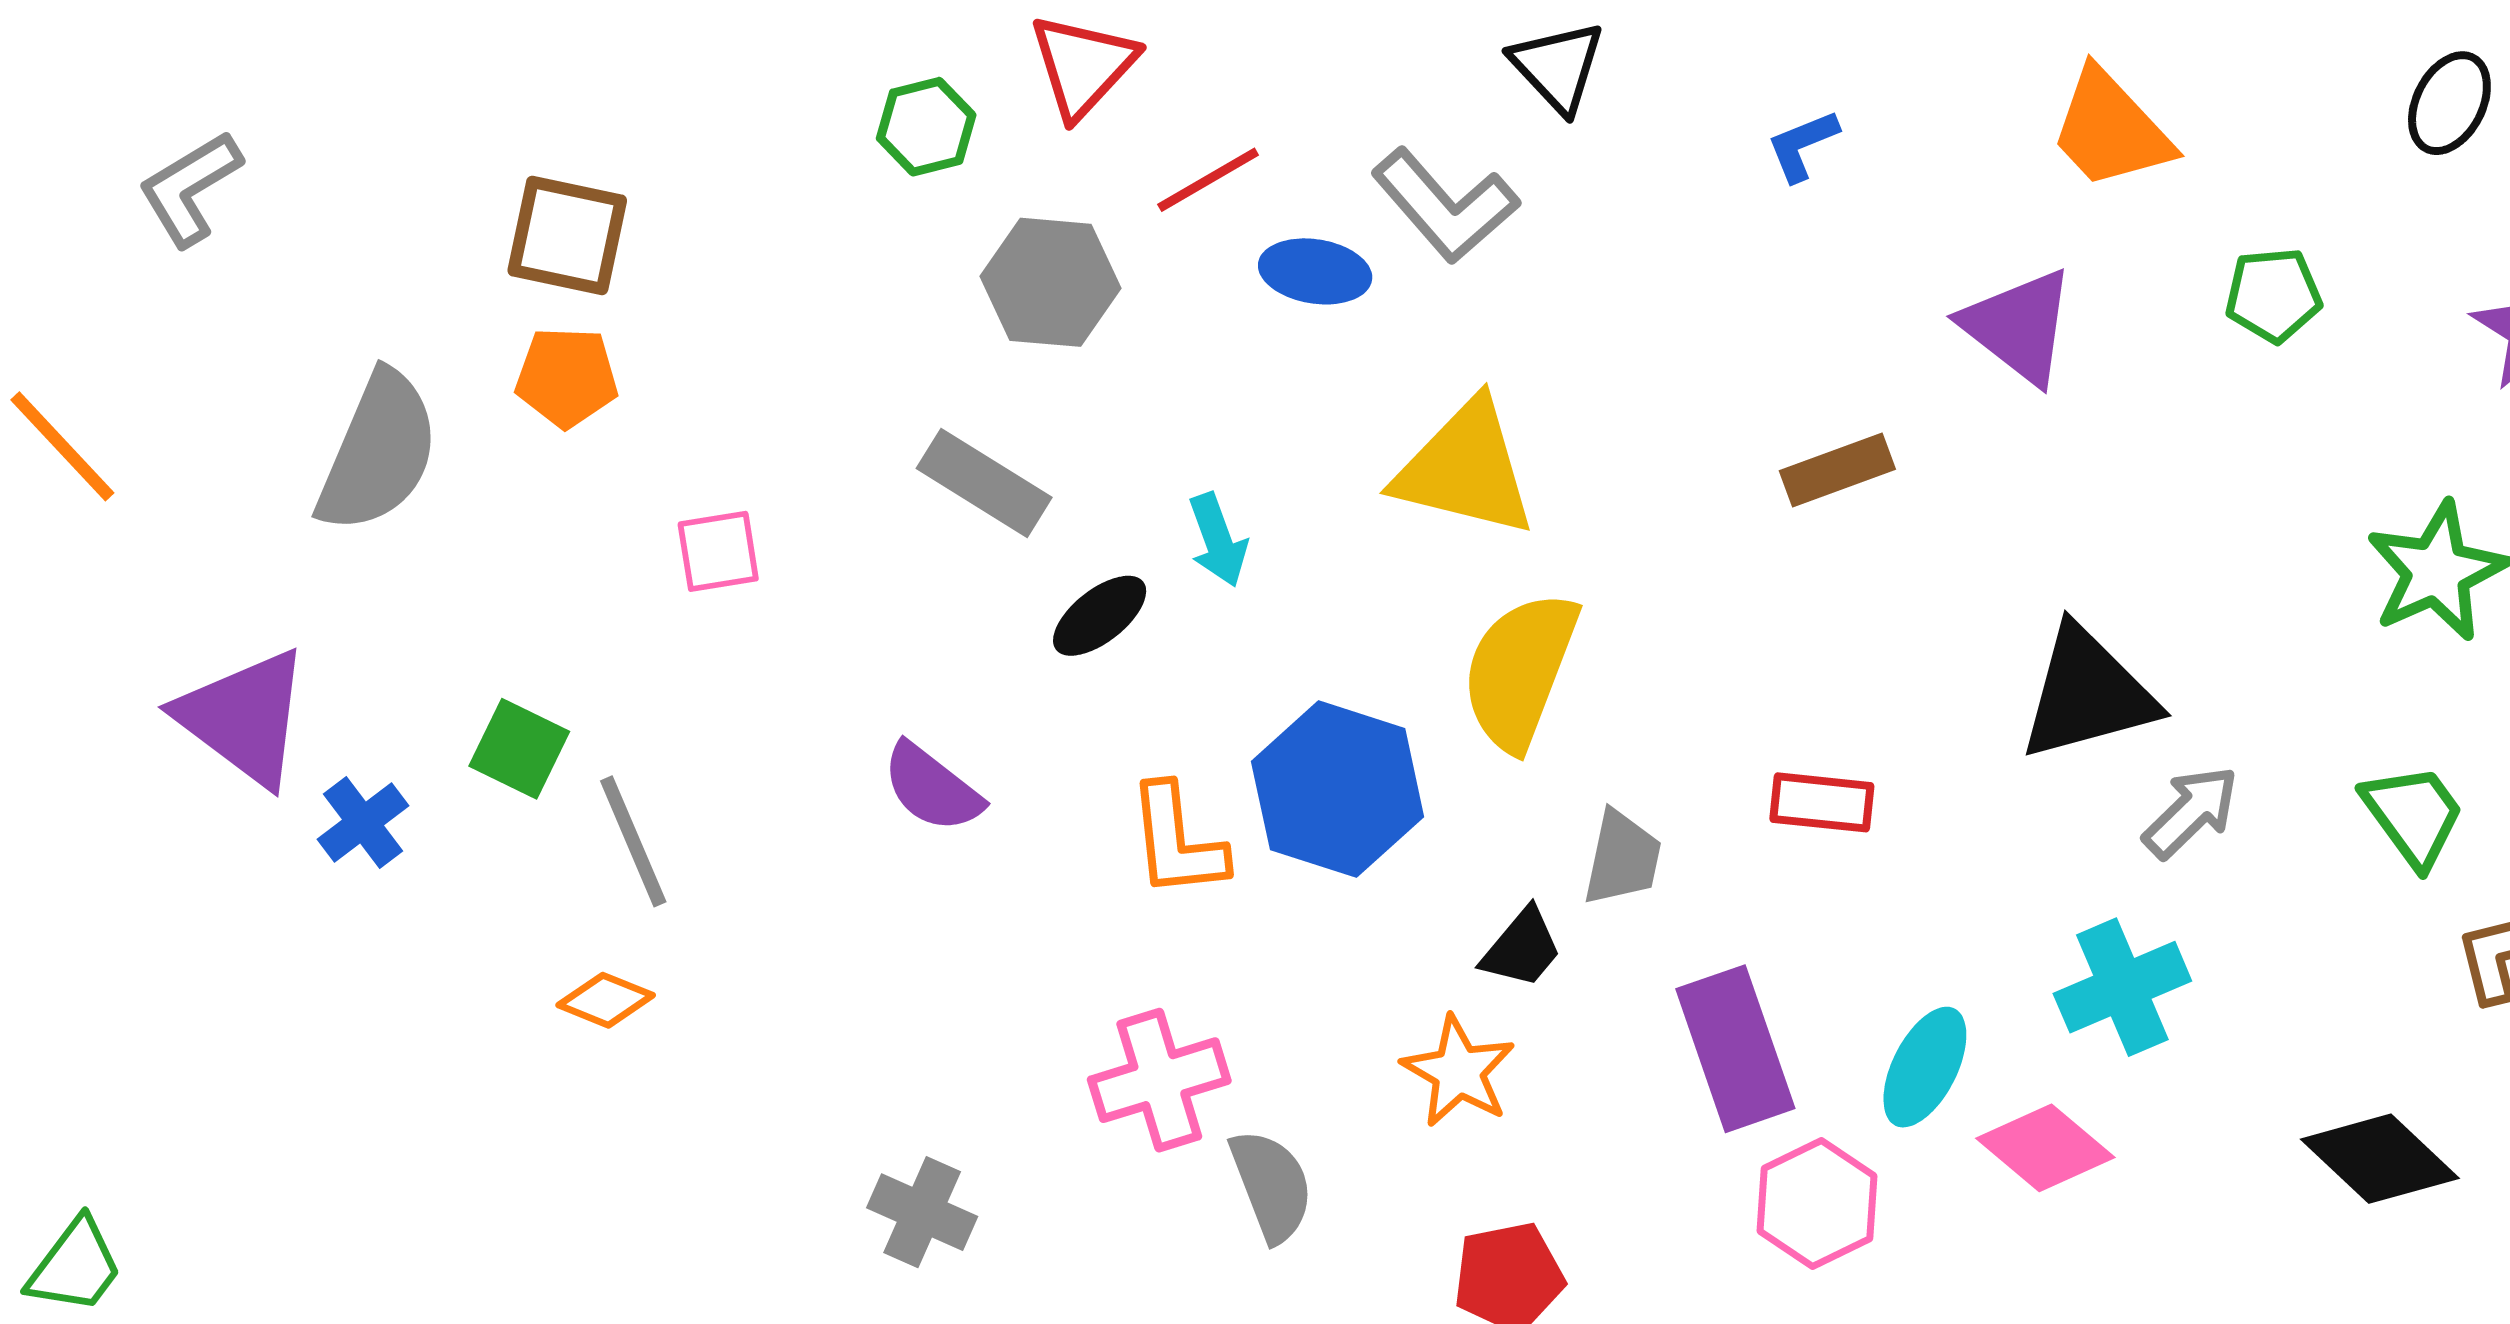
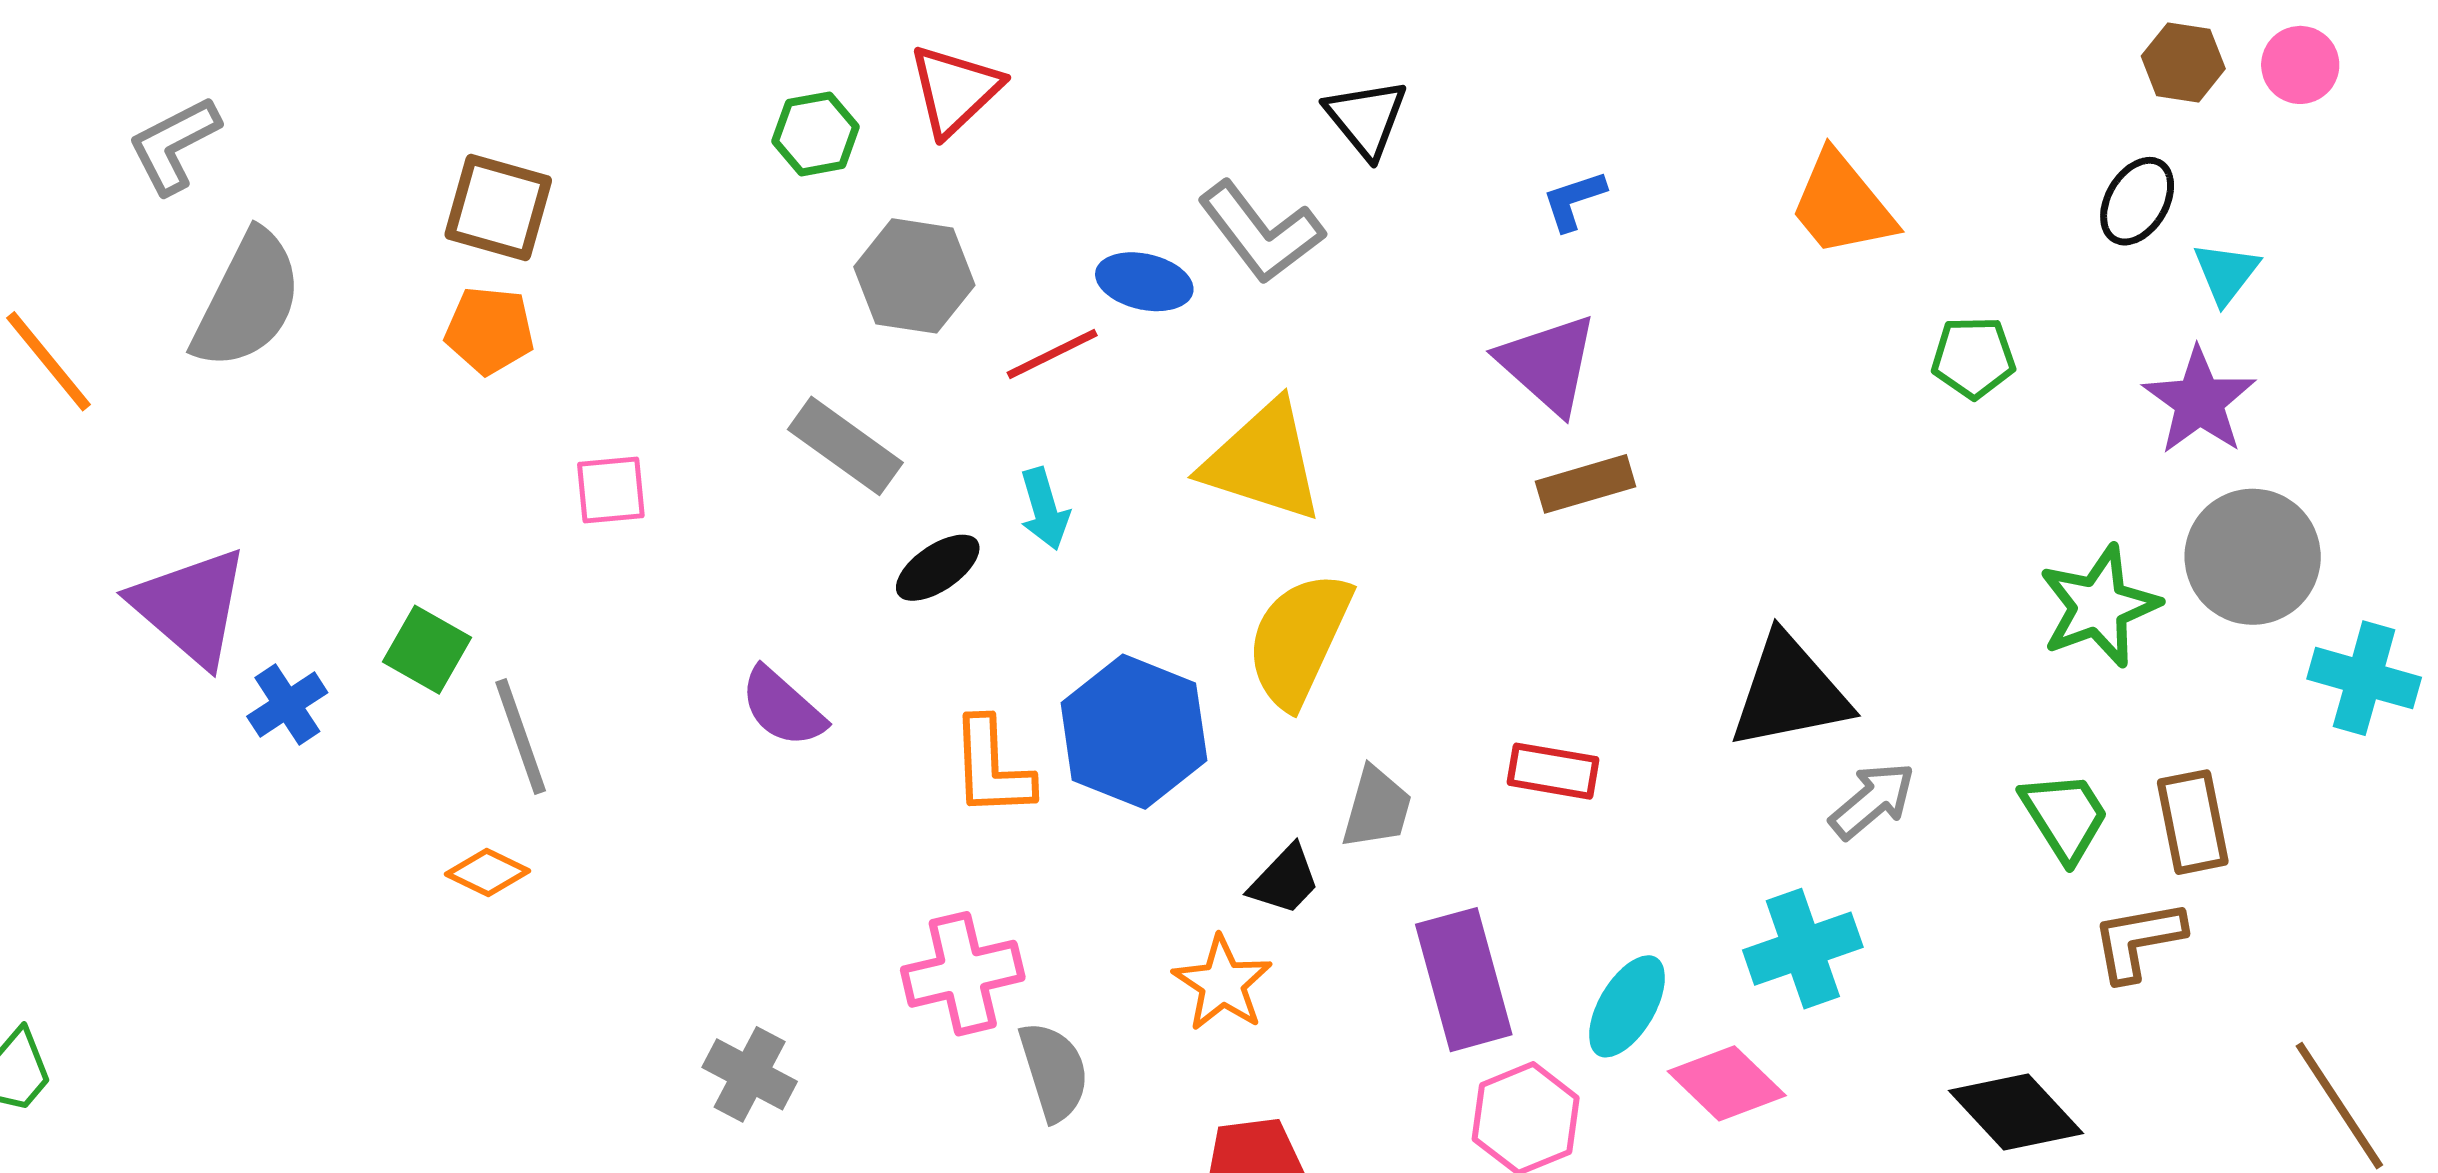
red line: (1208, 180) -> (1052, 354), moved
purple triangle: (2019, 326) -> (1548, 364), moved
gray semicircle: (378, 452) -> (247, 300), moved

